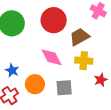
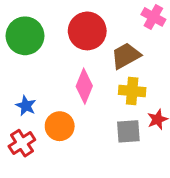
pink diamond: (52, 57) -> (84, 86), turned 50
gray square: (64, 88) -> (128, 131), moved

